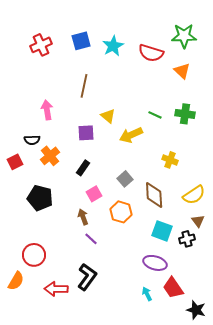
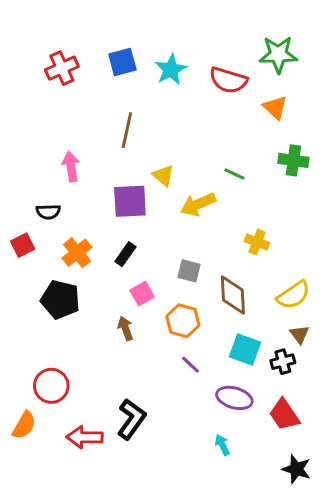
green cross: (185, 114) -> (293, 160), moved
purple square: (86, 133) -> (130, 201), size x1.4
orange cross: (50, 156) -> (77, 253), moved
gray square: (125, 179) -> (189, 271), turned -35
purple line: (91, 239) -> (191, 365), moved
red trapezoid: (173, 288) -> (284, 415), moved

